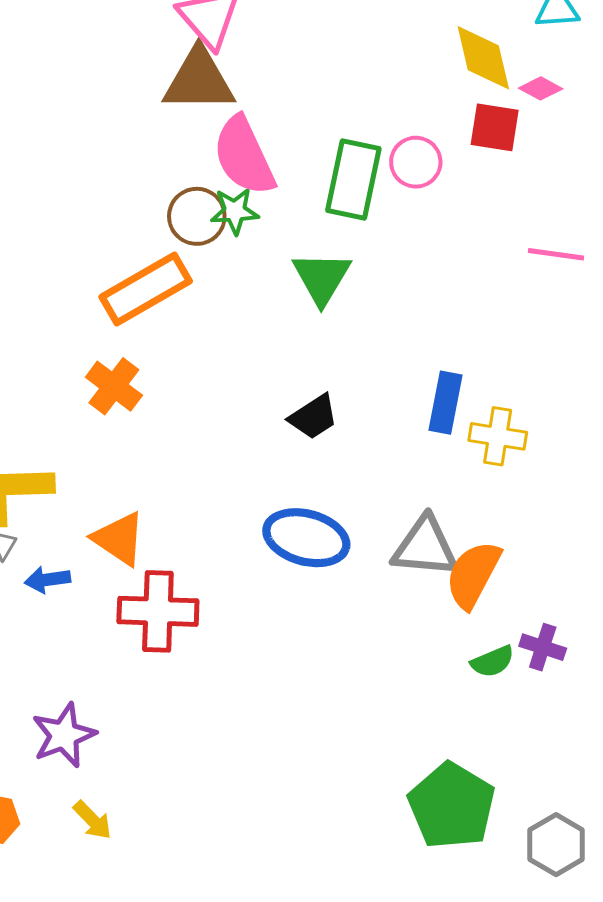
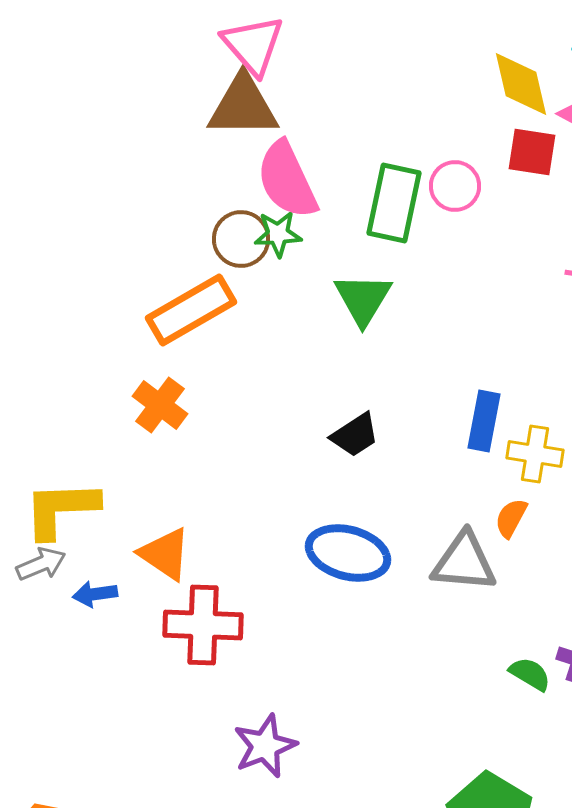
orange semicircle: (473, 575) -> (511, 518), moved, size x0.6
green semicircle: (493, 661) -> (530, 674), turned -126
purple star: (64, 735) -> (265, 746), moved

